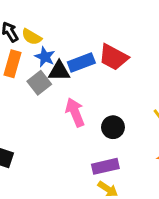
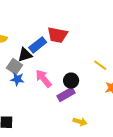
blue star: (45, 57) -> (17, 79), moved
purple rectangle: (105, 166) -> (66, 94), moved

